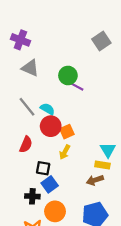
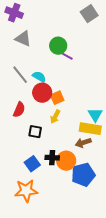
yellow rectangle: (102, 165) -> (90, 129), size x1.5
blue square: (50, 184) -> (32, 164), moved
black cross: (32, 196) -> (52, 158), moved
orange circle: (55, 211) -> (66, 161), moved

